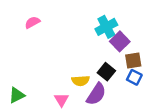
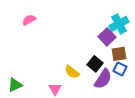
cyan cross: (106, 27) -> (119, 24), moved
yellow semicircle: (81, 81) -> (72, 72), turned 42
purple semicircle: (96, 94) -> (103, 79), moved

